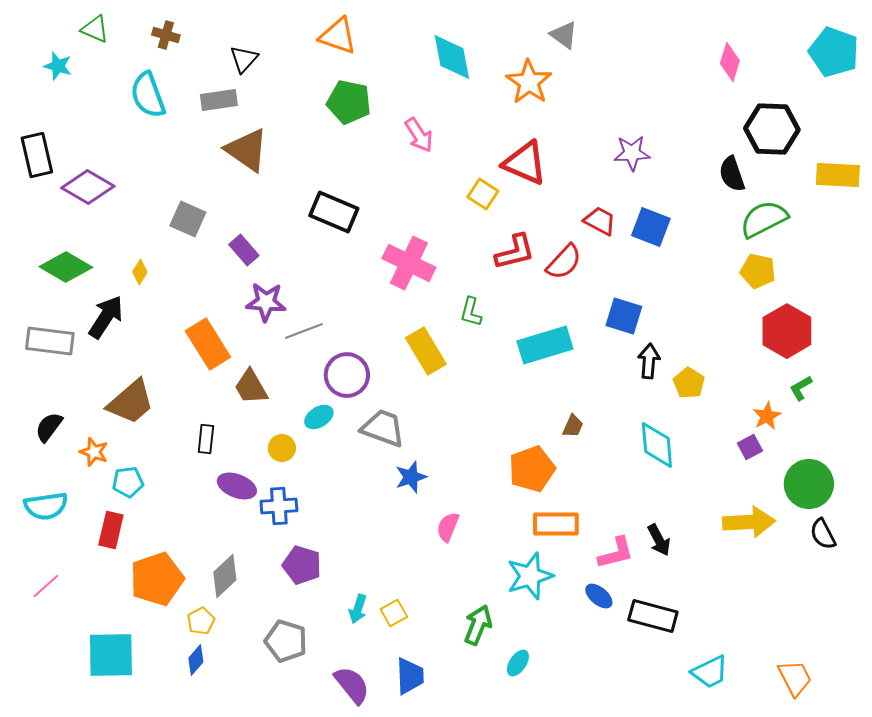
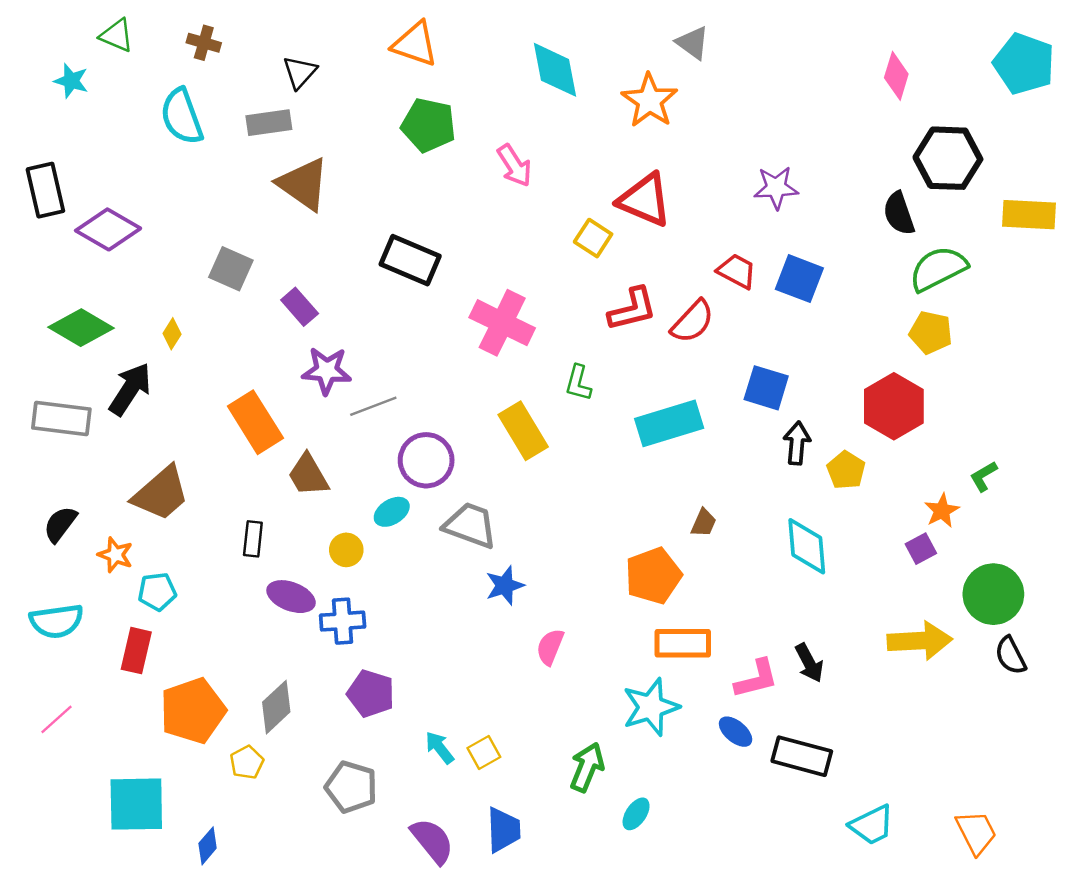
red hexagon: (787, 331) -> (894, 406), moved
cyan arrow: (358, 609) -> (440, 748), turned 124
blue diamond: (196, 660) -> (208, 846), moved

